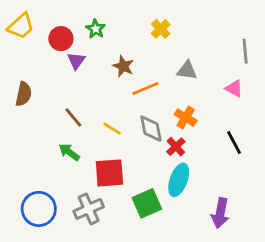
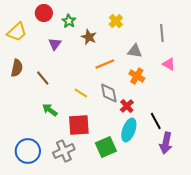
yellow trapezoid: (21, 26) -> (17, 32), moved
red circle: (61, 39) -> (44, 13), moved
gray line: (245, 51) -> (162, 33), moved
brown star: (123, 66) -> (89, 37), moved
brown line: (73, 118) -> (43, 78), moved
orange cross: (186, 118) -> (137, 76), moved
black line: (234, 142) -> (156, 121), moved
purple arrow: (220, 213) -> (166, 143), moved

